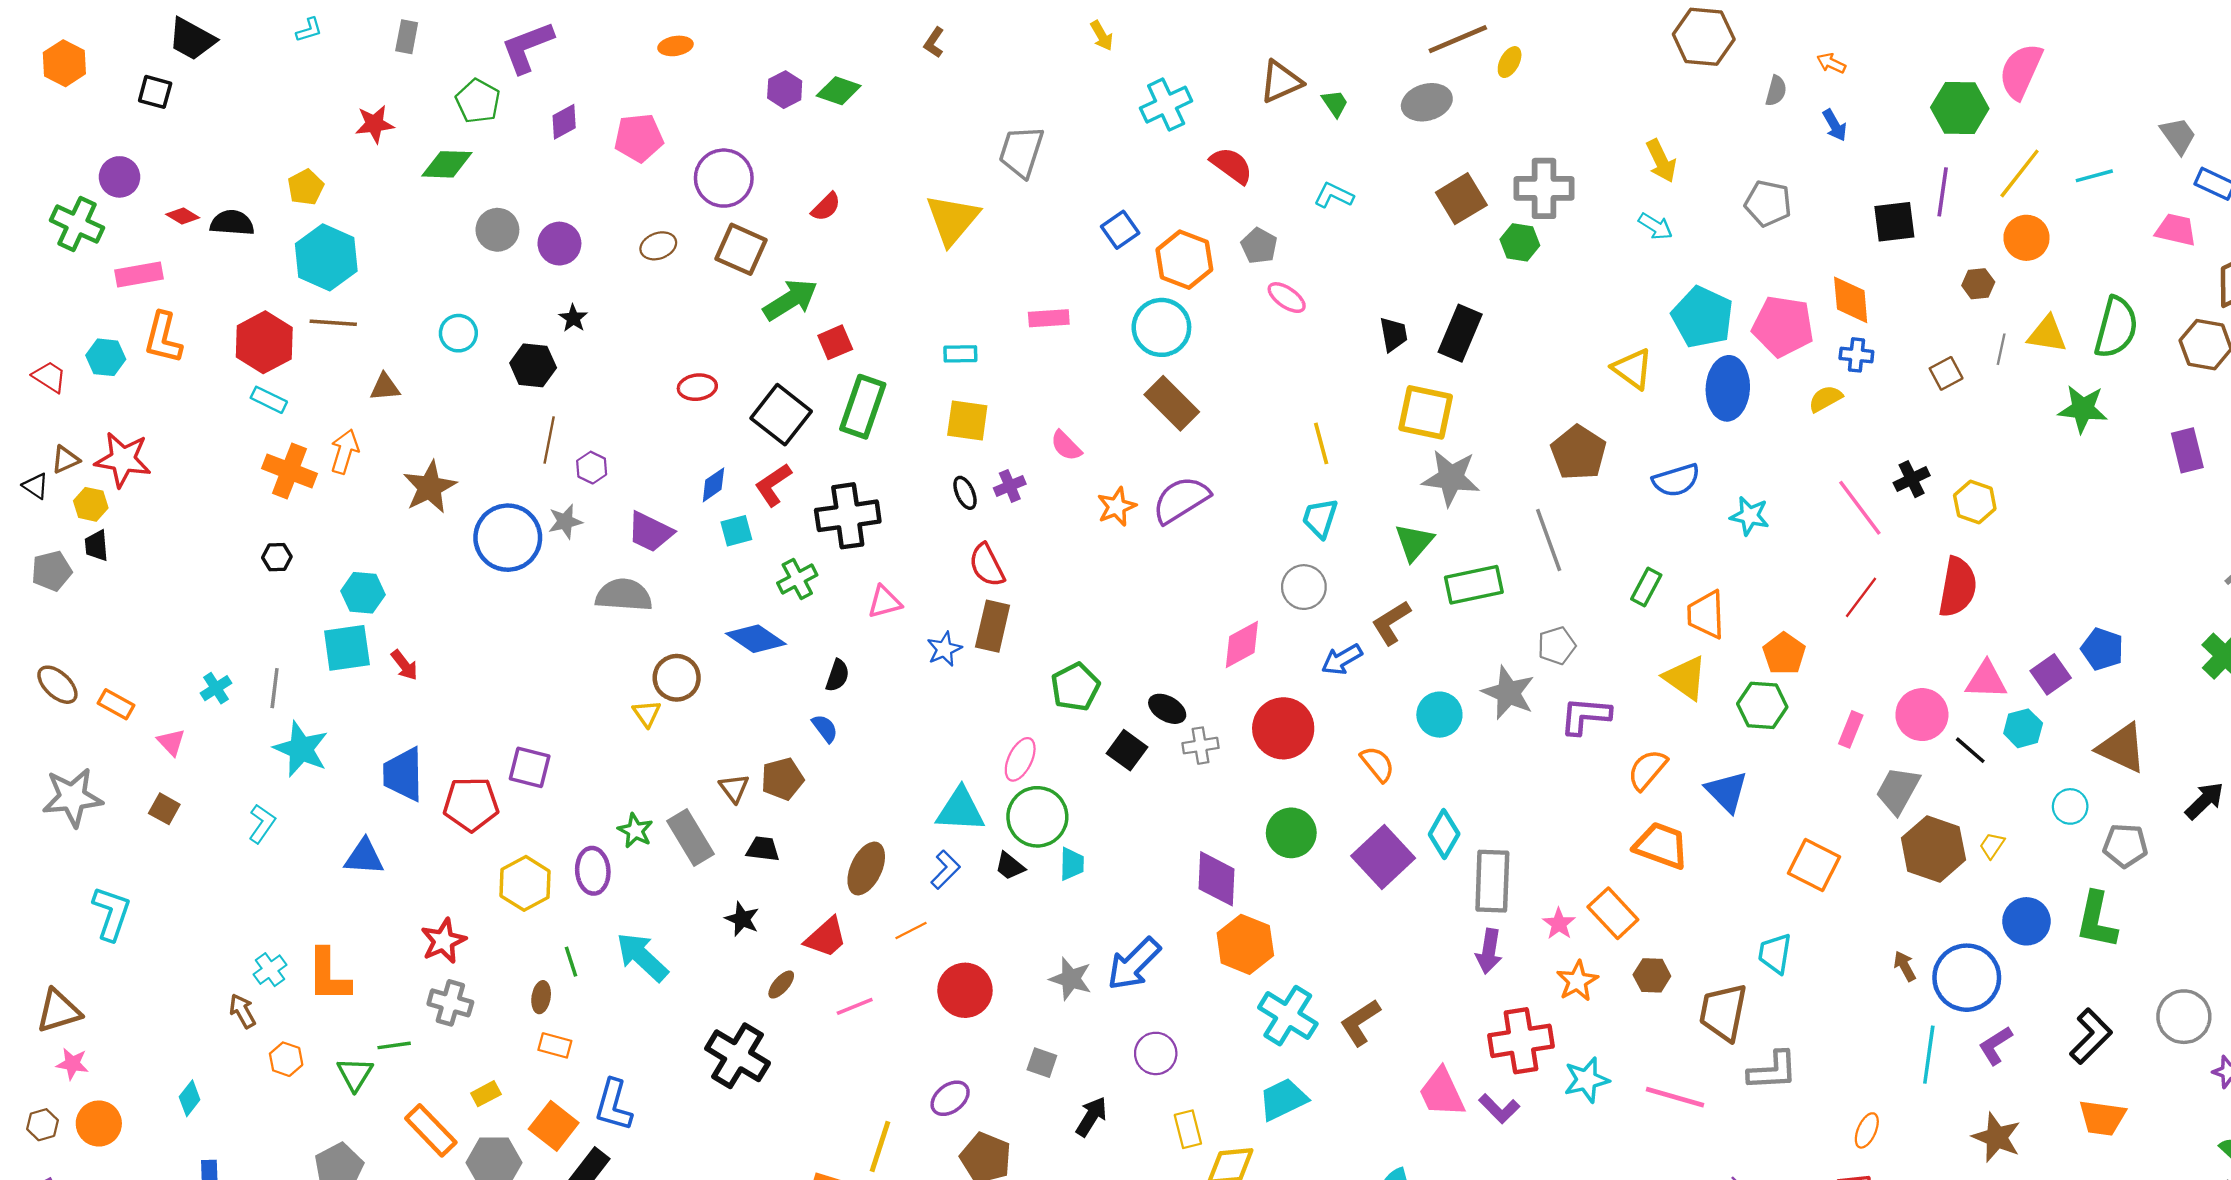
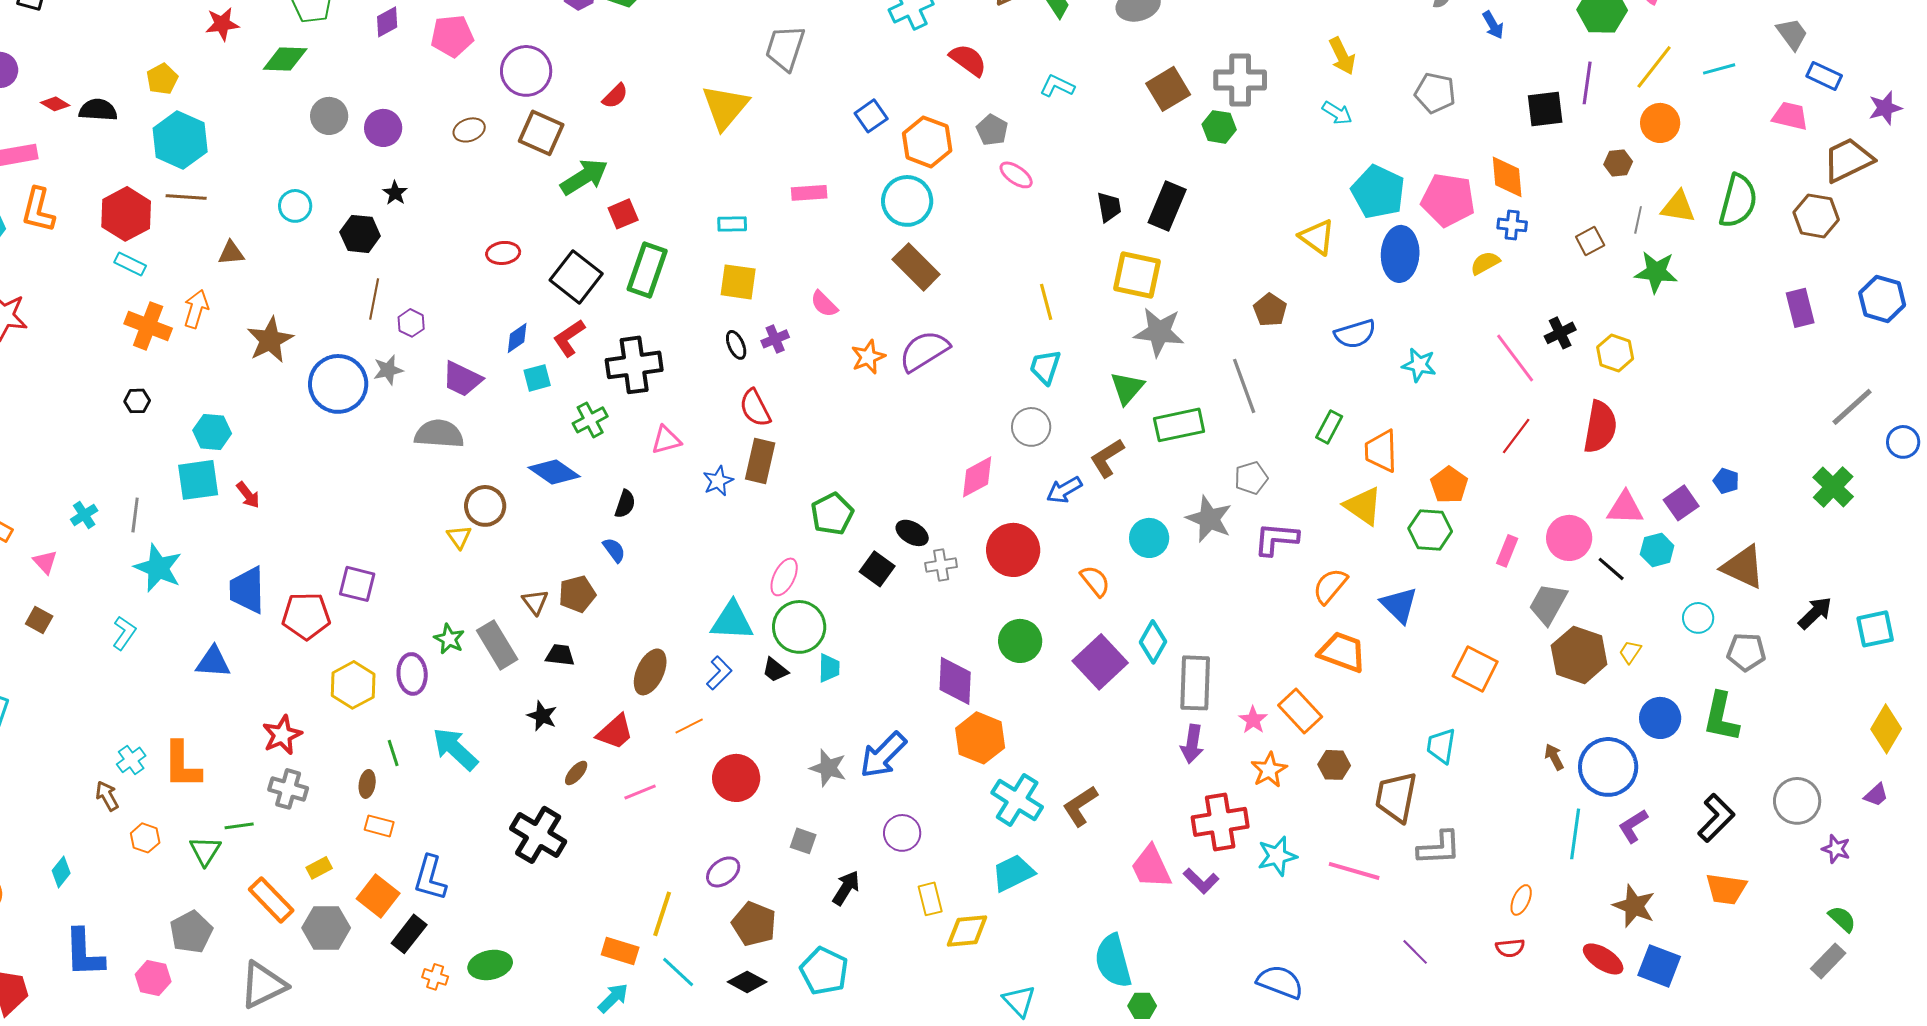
green star: (2083, 409) -> (1656, 272), moved
brown pentagon: (1578, 453) -> (1270, 310), size x0.7
blue pentagon: (2102, 649) -> (1726, 481), size x0.7

